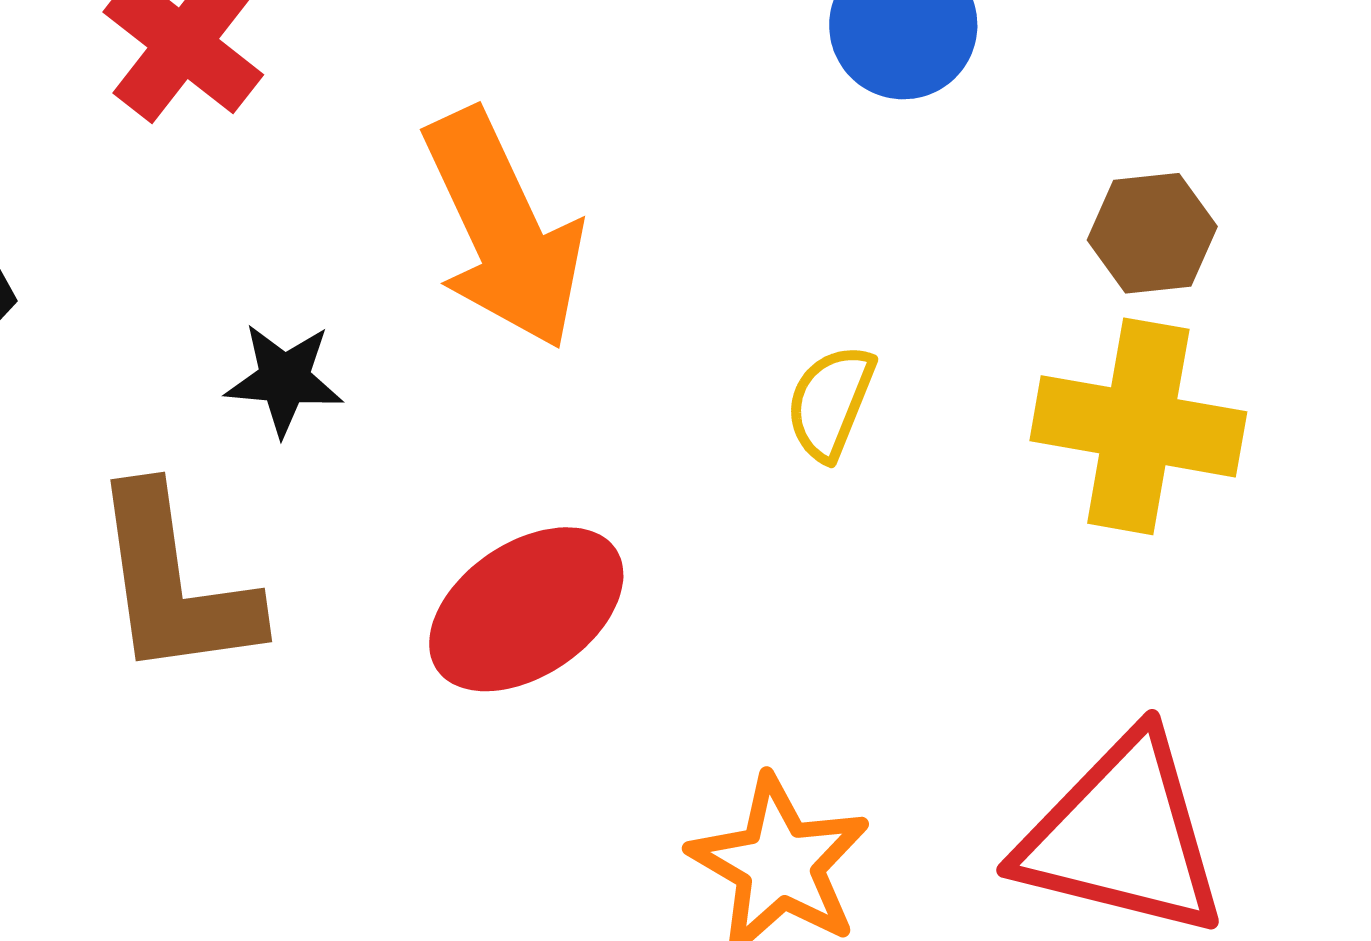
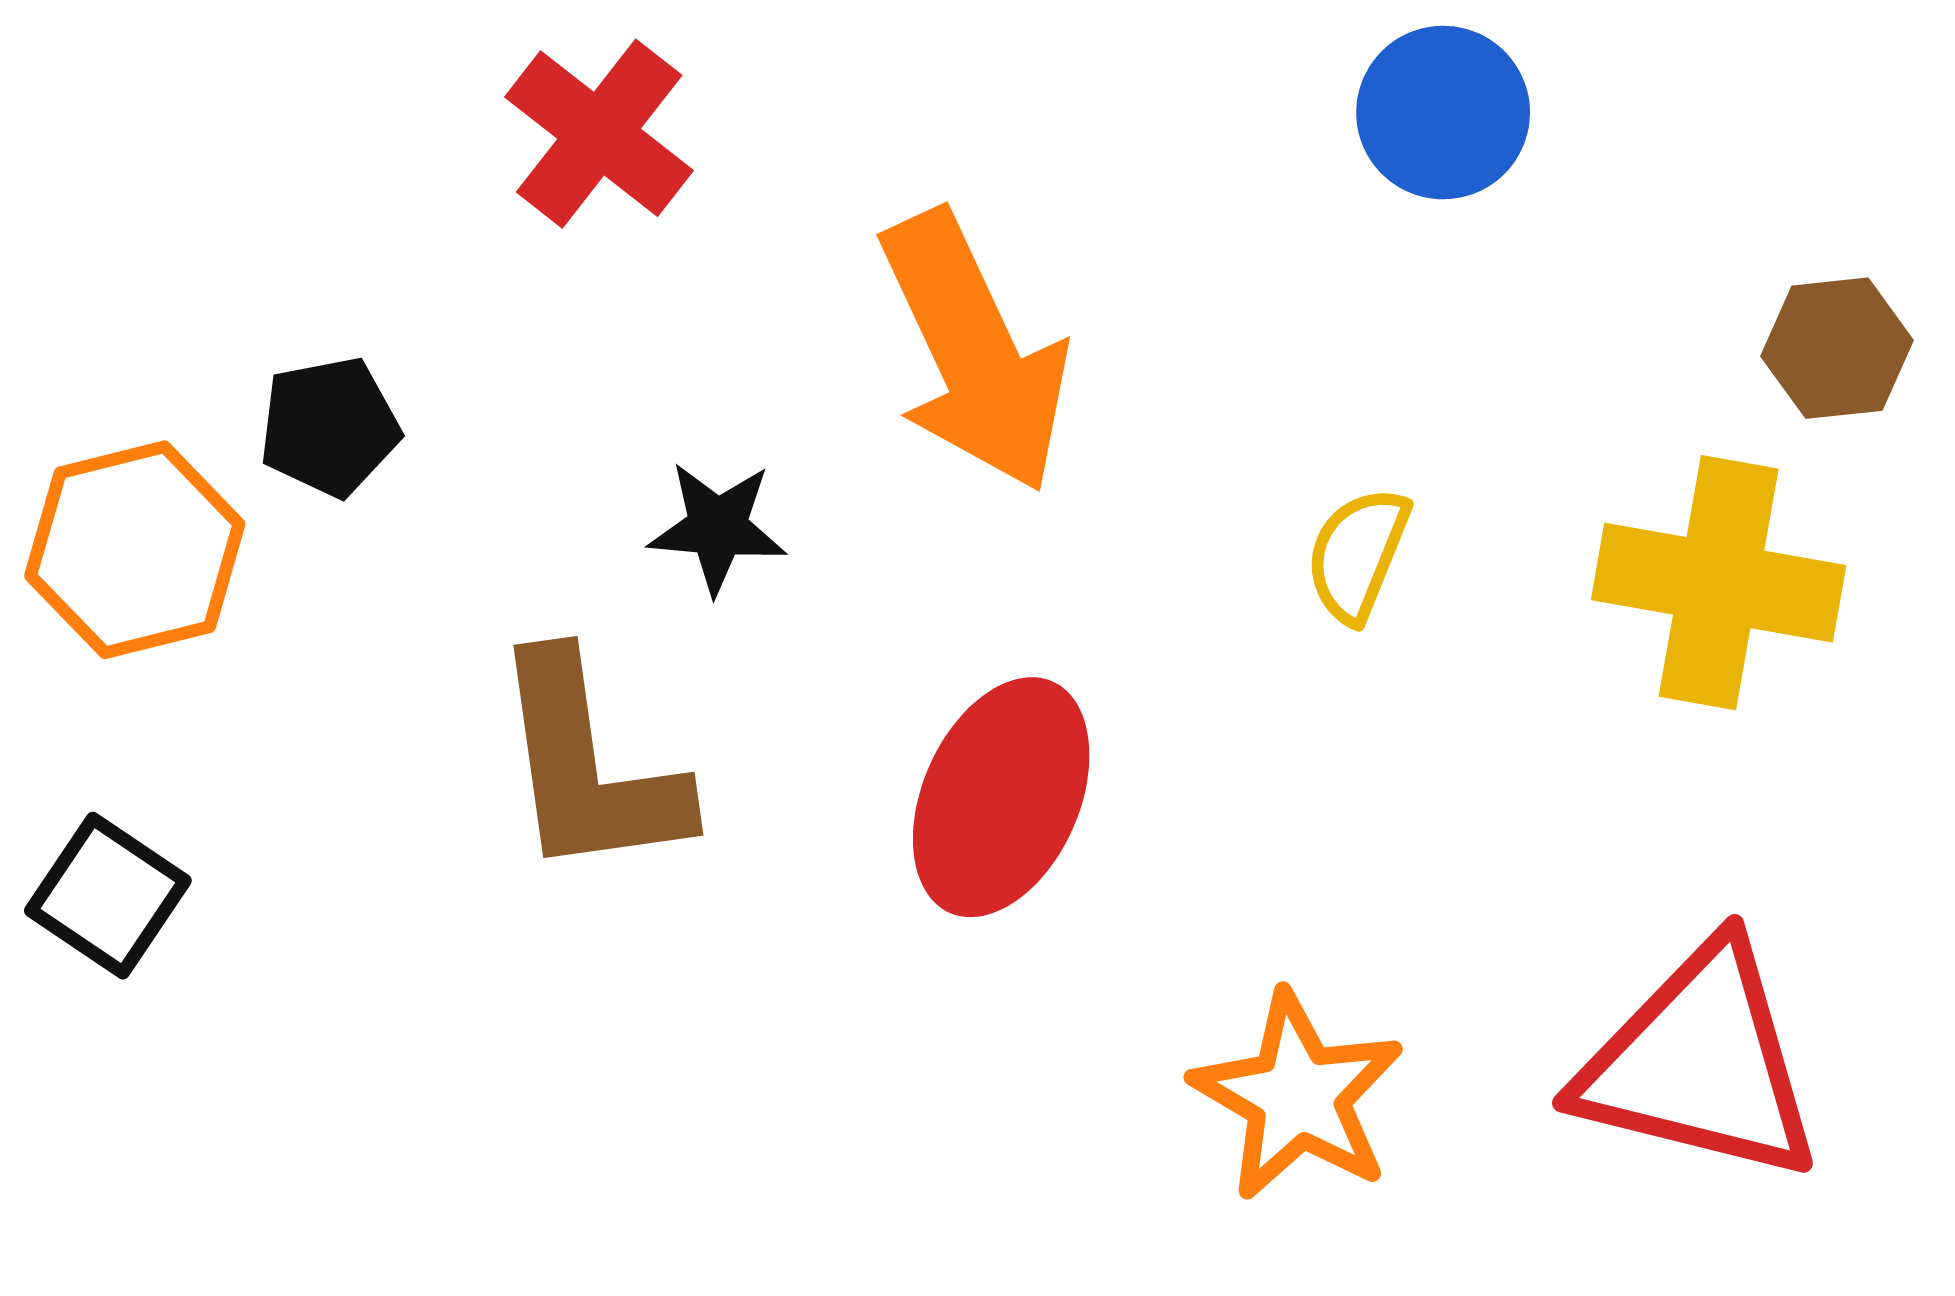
brown hexagon: (1152, 233) -> (1837, 348), moved
red ellipse: (526, 609) -> (1001, 797), turned -32

